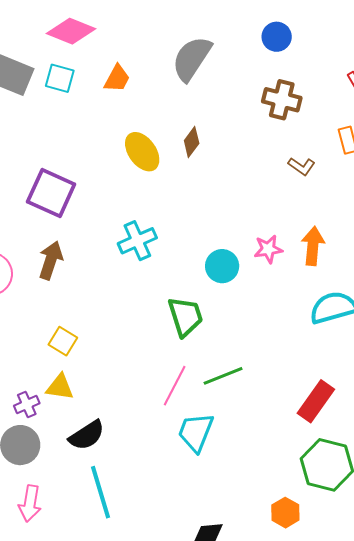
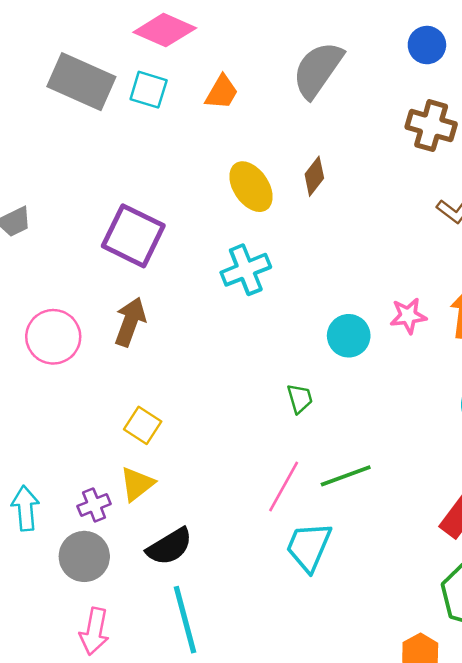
cyan cross: (137, 241) -> (246, 270), moved
green trapezoid: (185, 316) -> (300, 399), size x0.6
yellow triangle: (60, 387) -> (137, 484), turned -48

